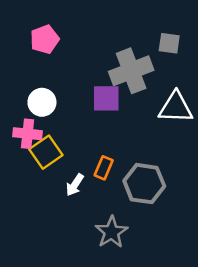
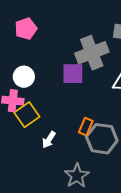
orange rectangle: (104, 168) -> (86, 127), moved

